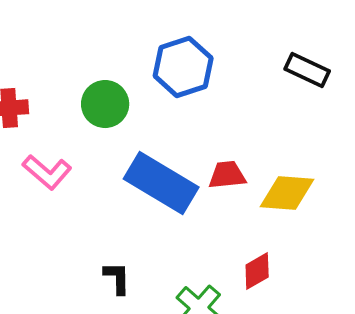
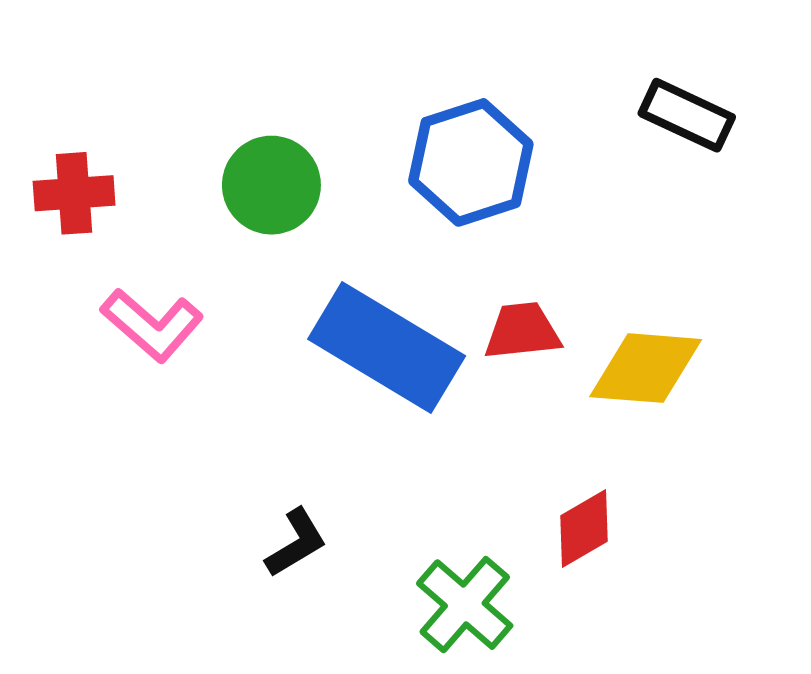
blue hexagon: (183, 67) -> (471, 162), moved
black L-shape: (117, 278) -> (296, 543), turned 60

